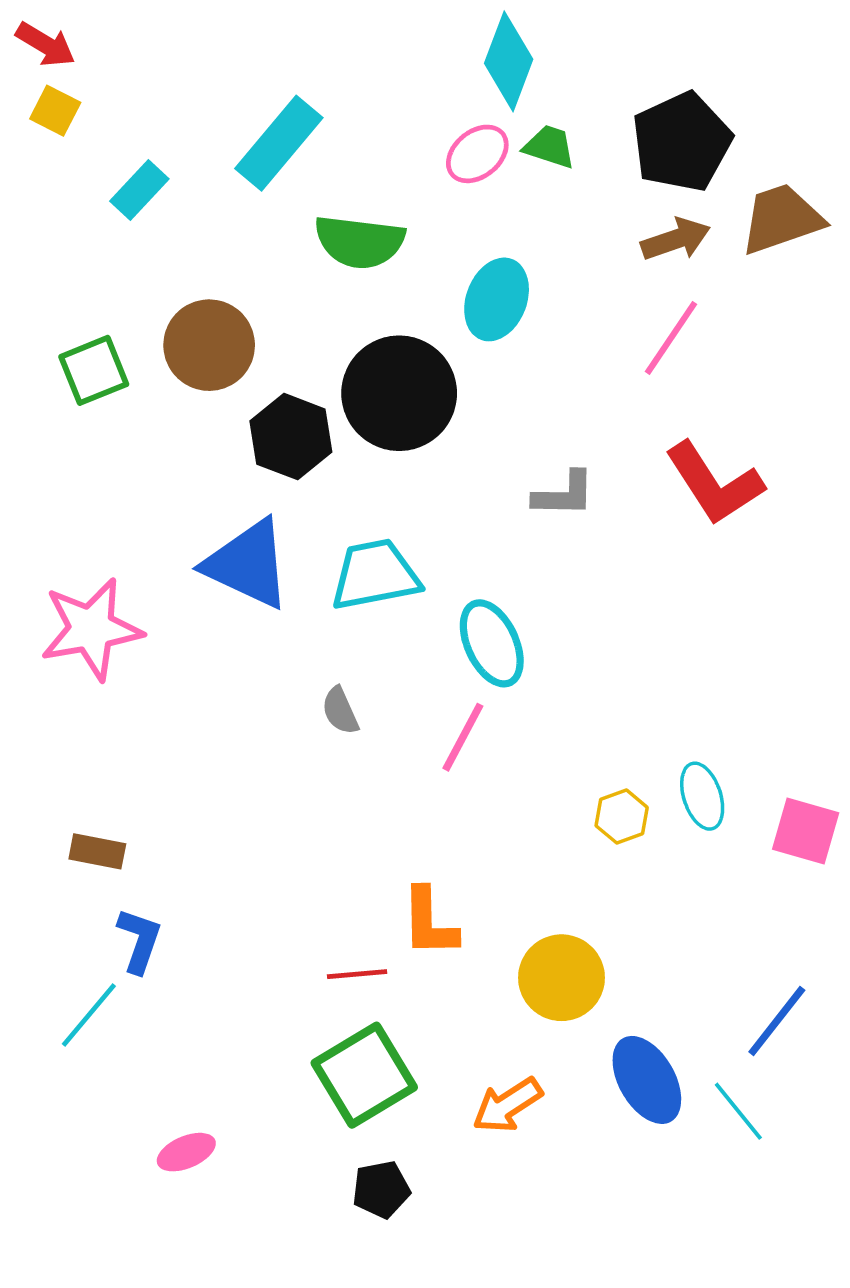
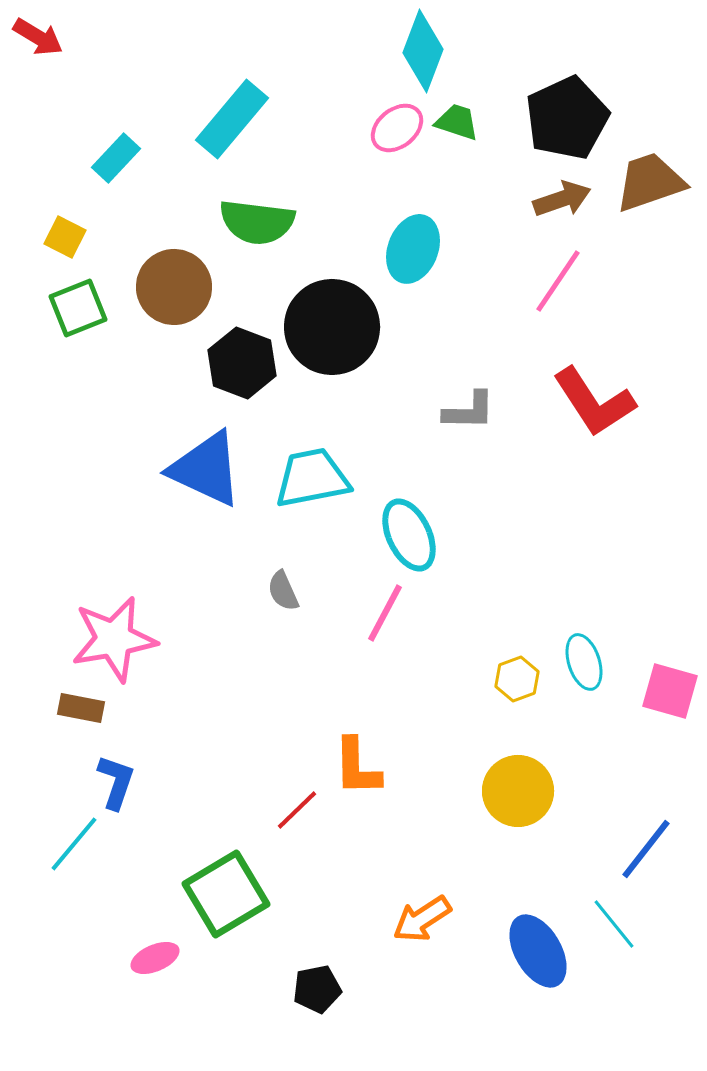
yellow square: (55, 111) -> (65, 237), moved
green semicircle: (359, 242) -> (257, 222), moved
pink star: (91, 629) -> (114, 639), moved
red line: (357, 974) -> (297, 810), turned -39
yellow circle: (561, 978) -> (518, 791), moved
green square: (364, 1075) -> (226, 894), moved
blue ellipse: (647, 1080) -> (538, 951), moved

